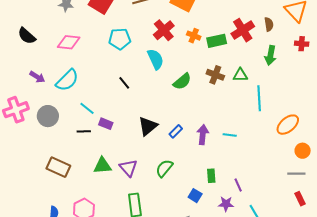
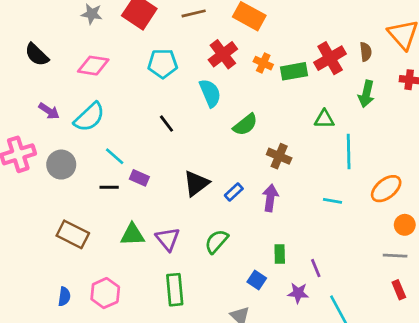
brown cross: (215, 75) -> (279, 156), moved
cyan line: (230, 135) -> (333, 201), moved

